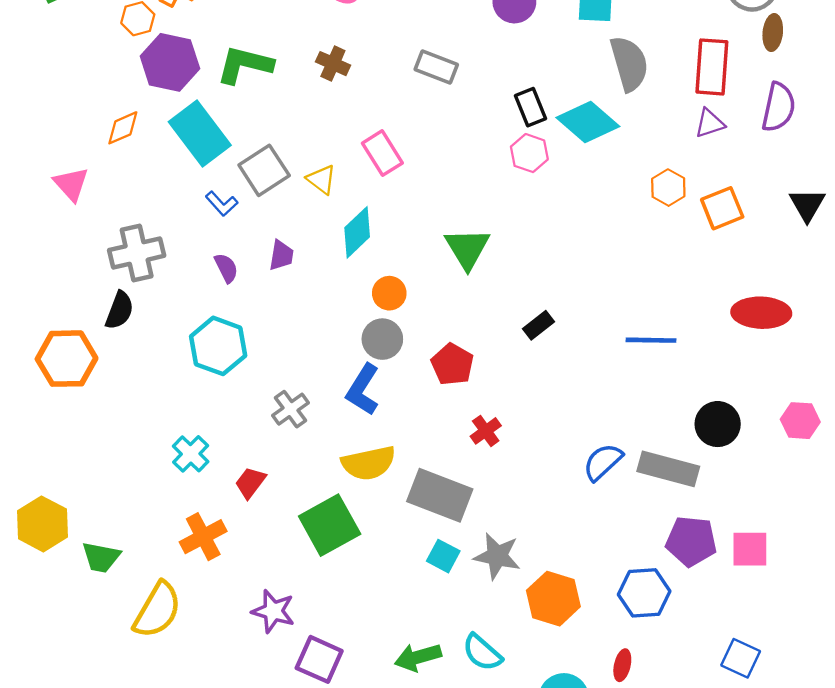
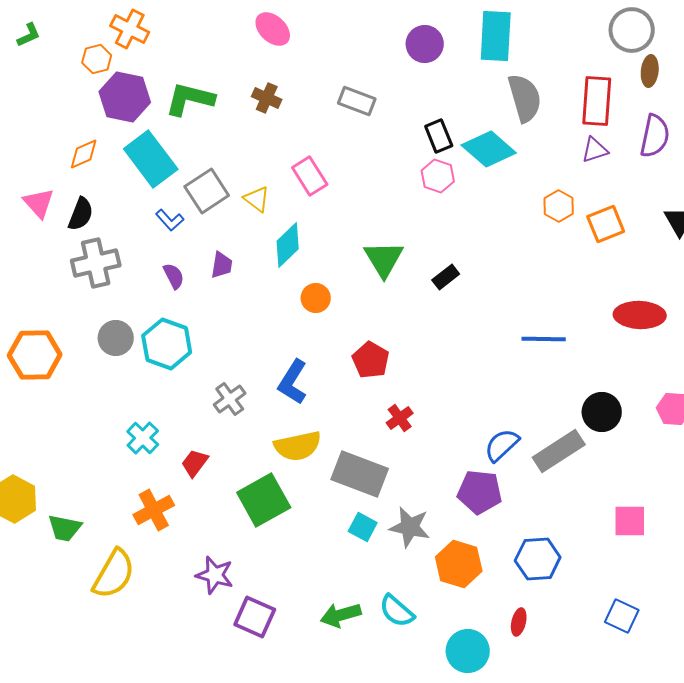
black semicircle: (119, 310) -> (81, 214), moved
black rectangle: (539, 325) -> (446, 277), moved
gray circle: (382, 339) -> (116, 338), moved
gray rectangle: (668, 469) -> (559, 451), turned -48
purple pentagon: (691, 541) -> (480, 492), moved

